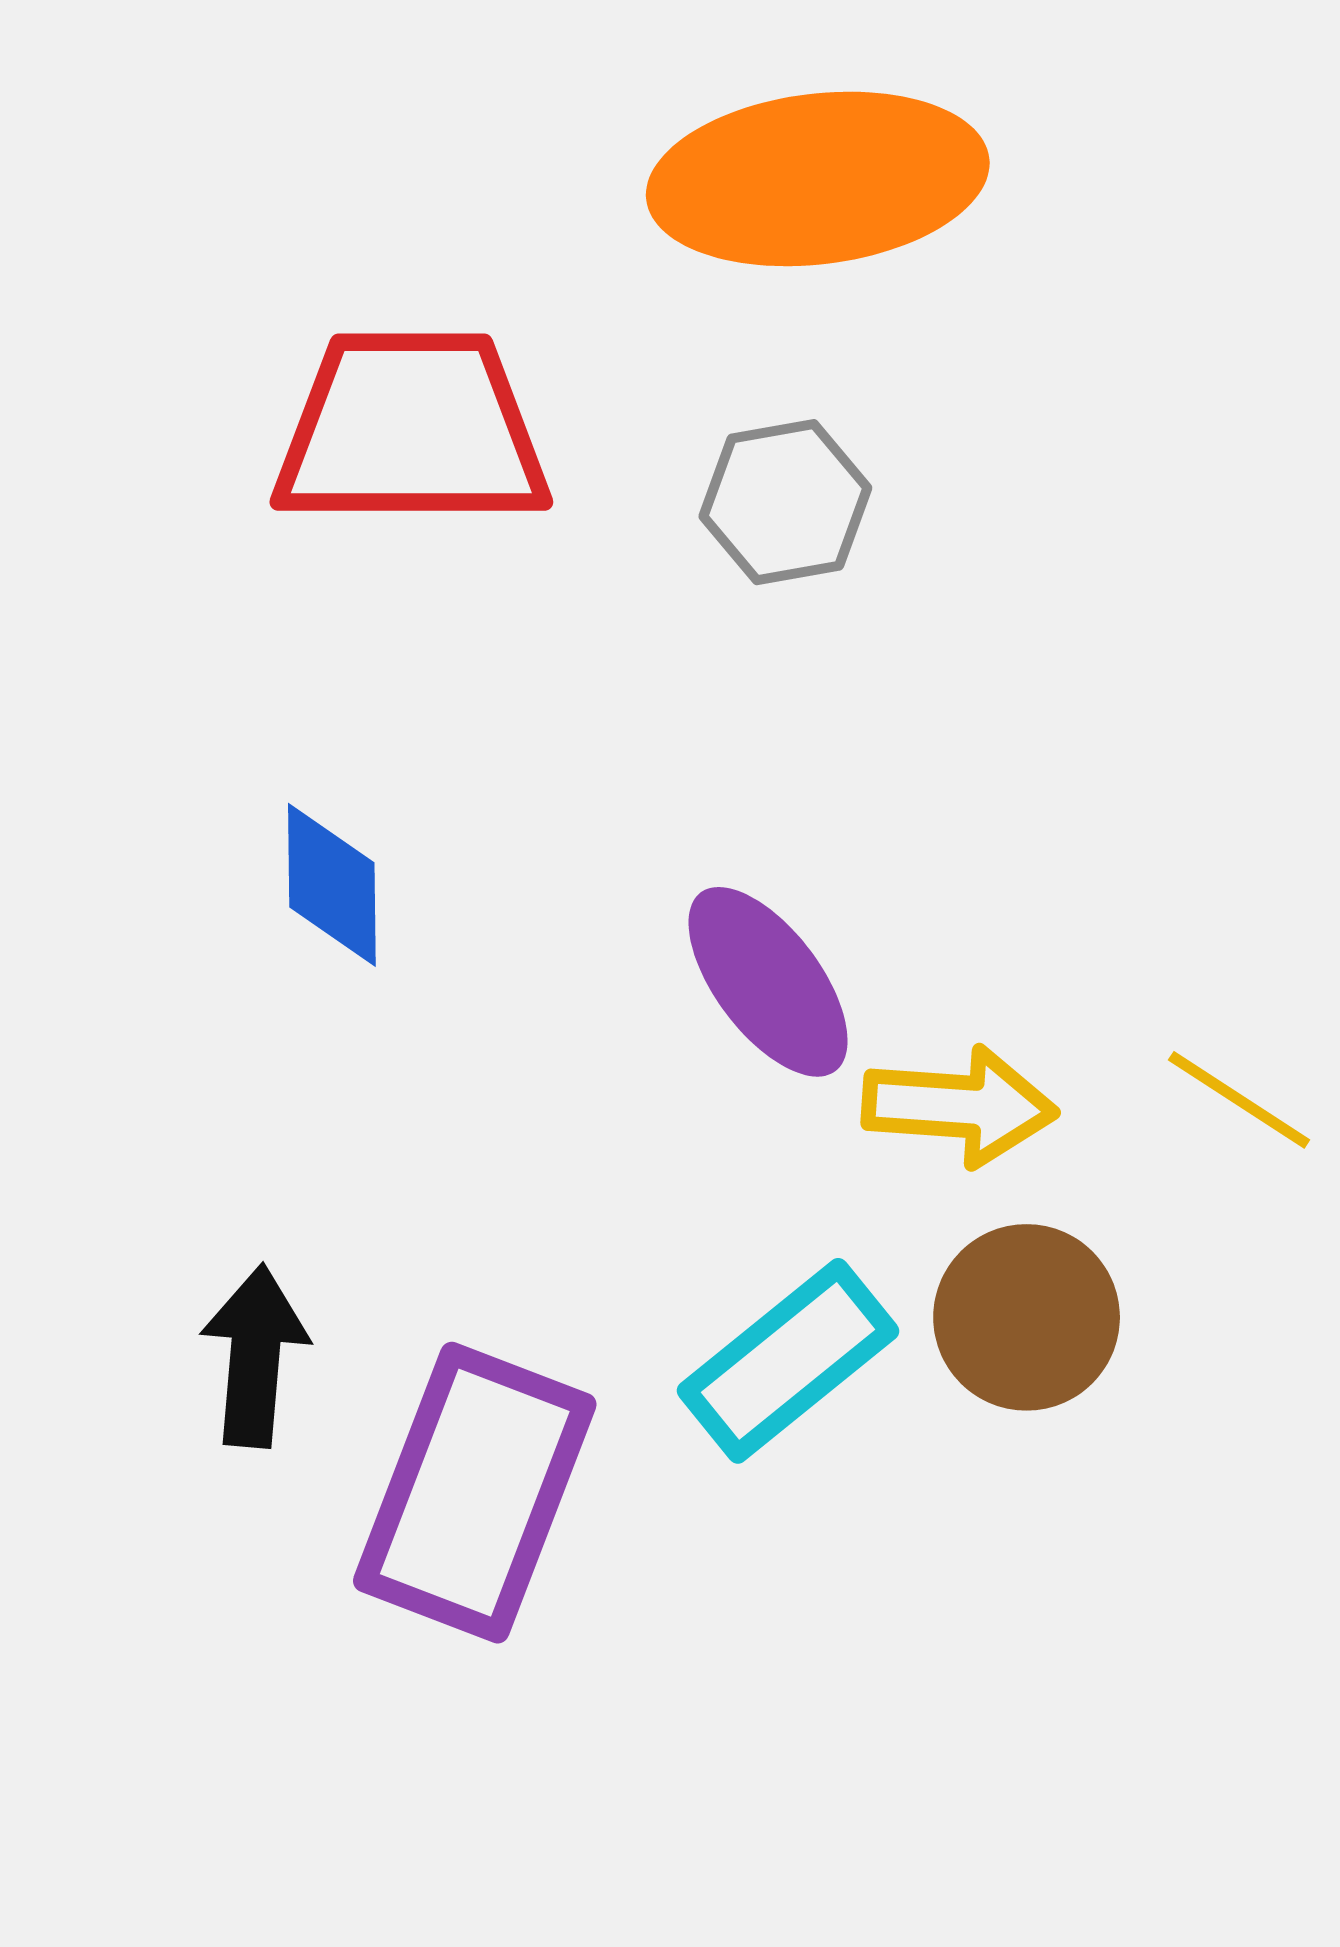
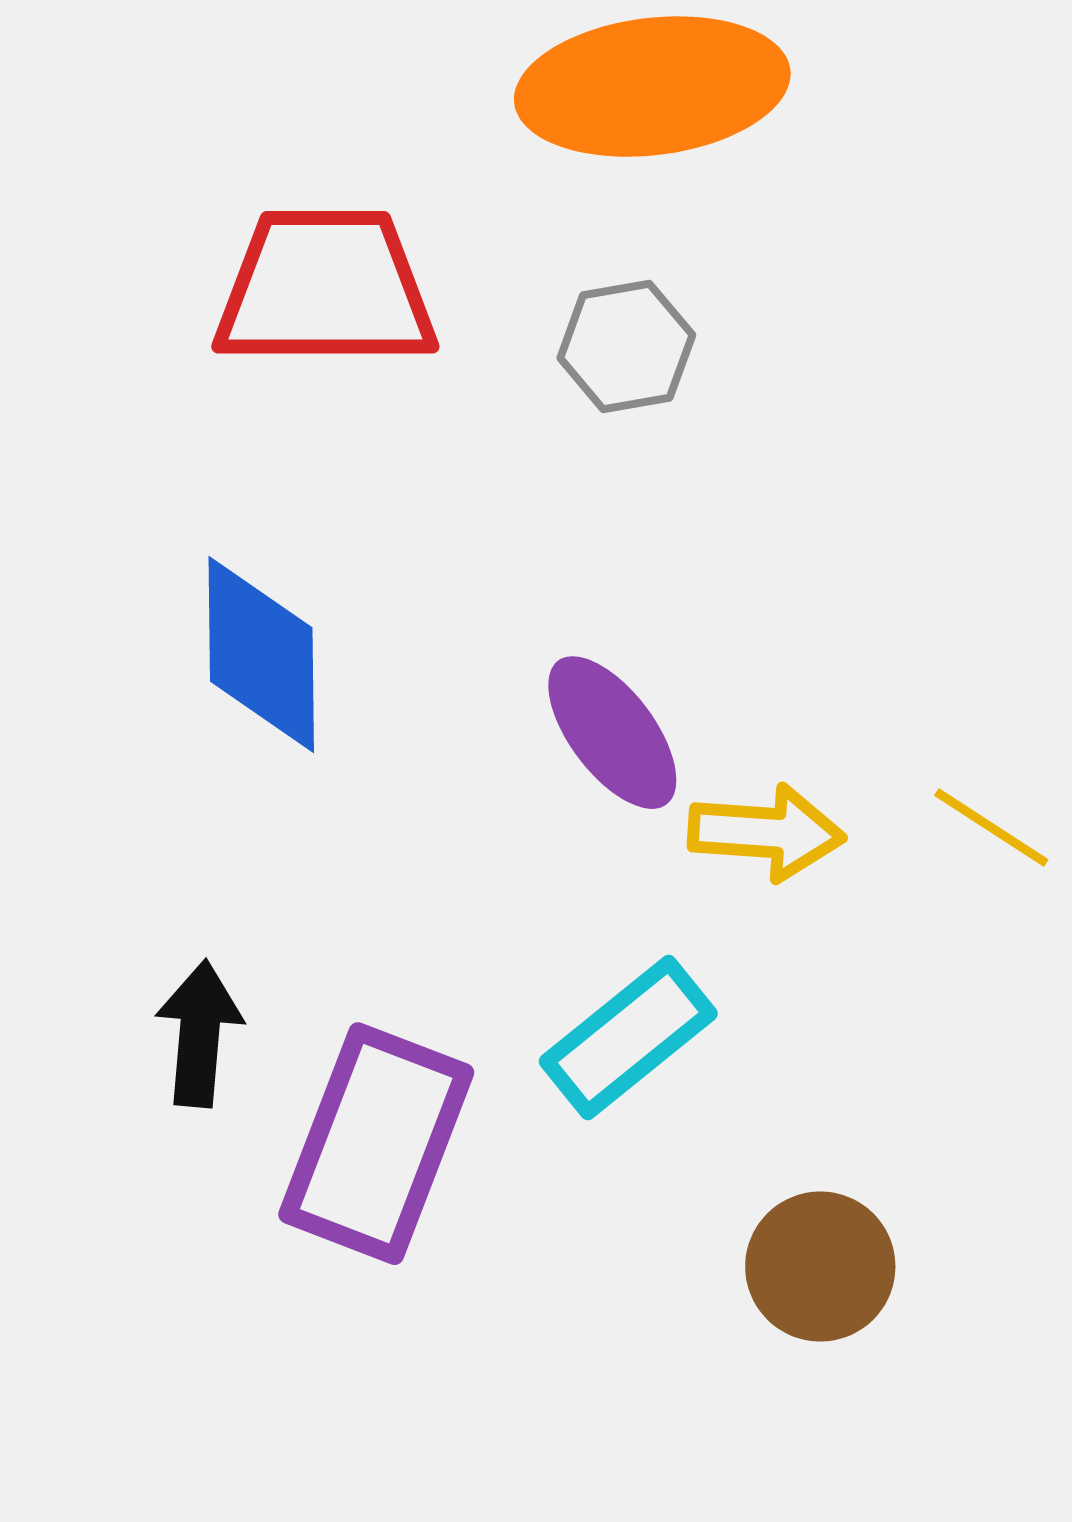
blue diamond: (332, 885) -> (261, 655), size x1.5
brown circle: (1027, 1317) -> (820, 1267), moved

